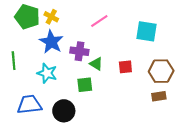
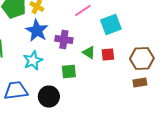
cyan square: (146, 31) -> (111, 24), moved, turned -30
green triangle: (96, 64) -> (89, 52), moved
cyan star: (47, 73) -> (33, 60), turned 30

